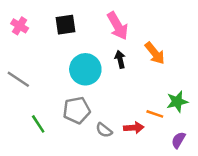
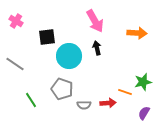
black square: (65, 25) -> (47, 37), moved
orange arrow: (155, 53) -> (137, 33), moved, turned -48
gray pentagon: (77, 110) -> (62, 89), turned 30
gray semicircle: (104, 130) -> (84, 105), turned -40

